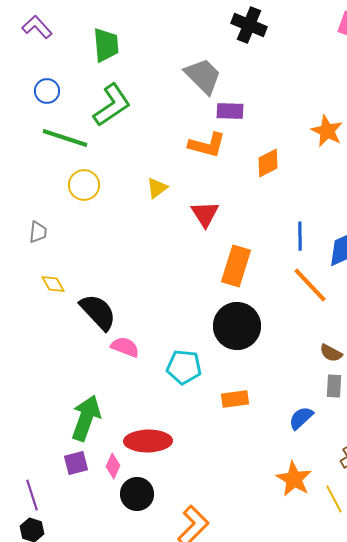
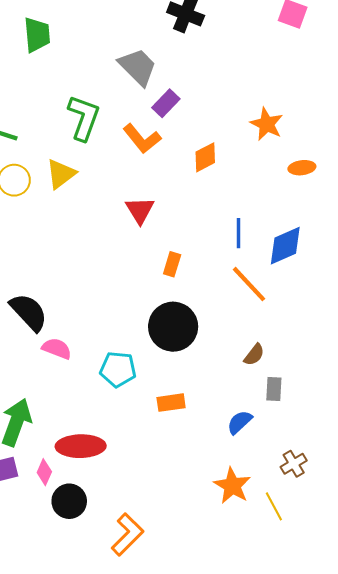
green L-shape: (112, 105) -> (84, 118), moved, turned -36
purple rectangle: (230, 111) -> (166, 103), turned -48
orange L-shape: (207, 145) -> (142, 139), turned 36
yellow triangle: (157, 188) -> (61, 174), moved, size x1.4
orange rectangle: (236, 266) -> (172, 264), size x0.6
brown semicircle: (331, 353) -> (254, 355), moved, turned -80

